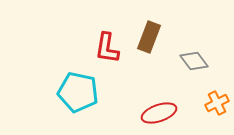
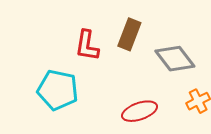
gray diamond: (194, 61) -> (175, 59), size x1.4

